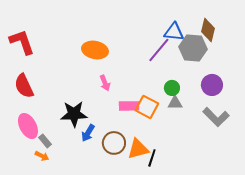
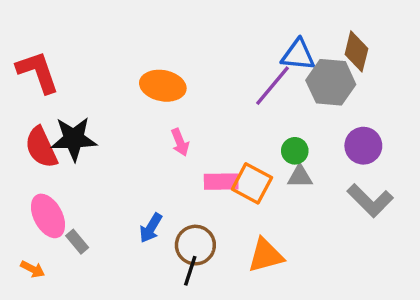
black star: (74, 114) -> (74, 139), moved
orange triangle: (138, 149) -> (266, 255), moved
orange arrow: (42, 156) -> (33, 269), moved
black line: (152, 158) -> (190, 271), moved

